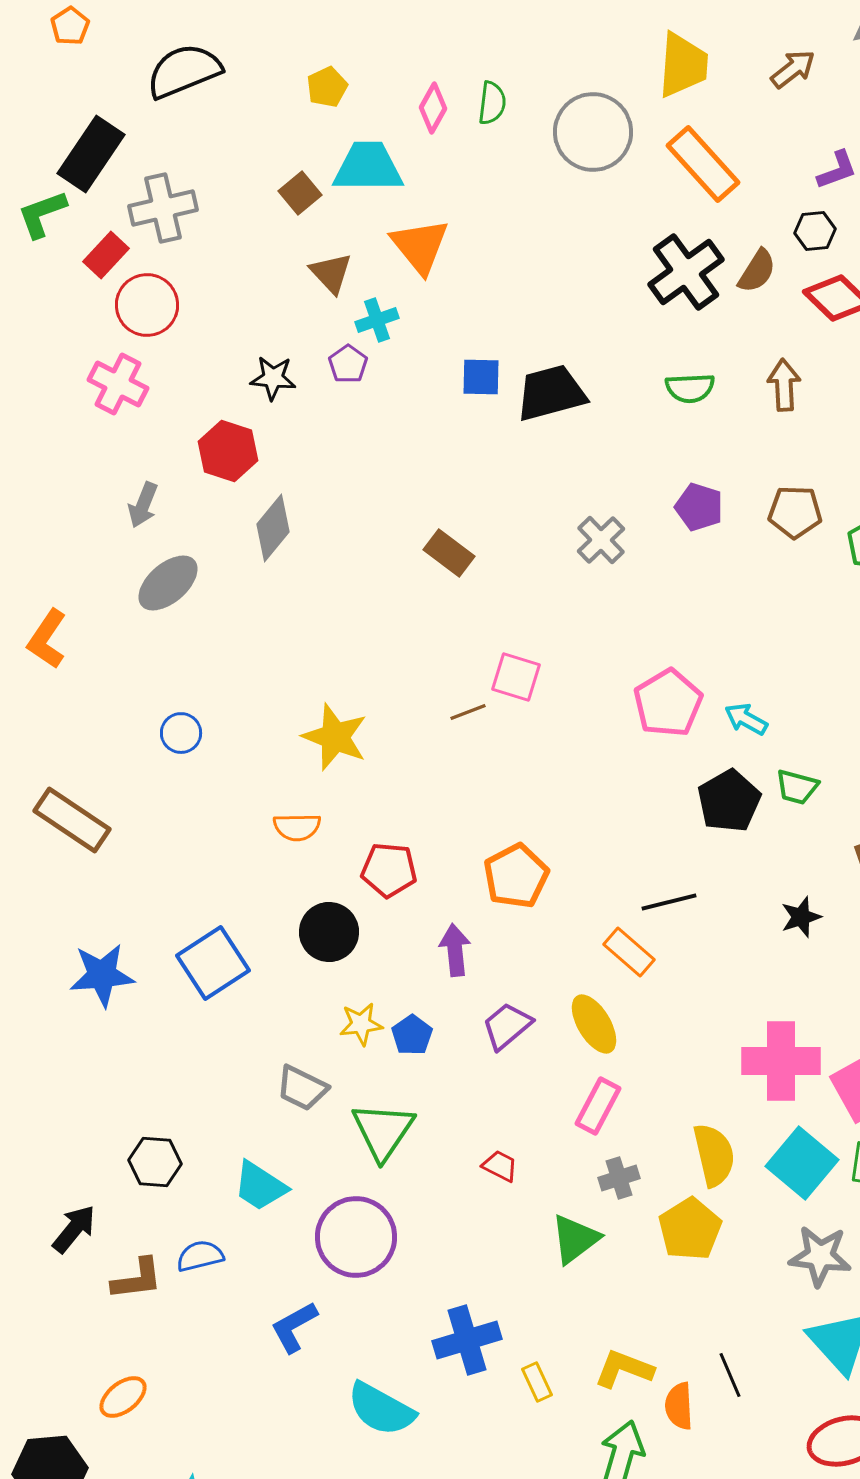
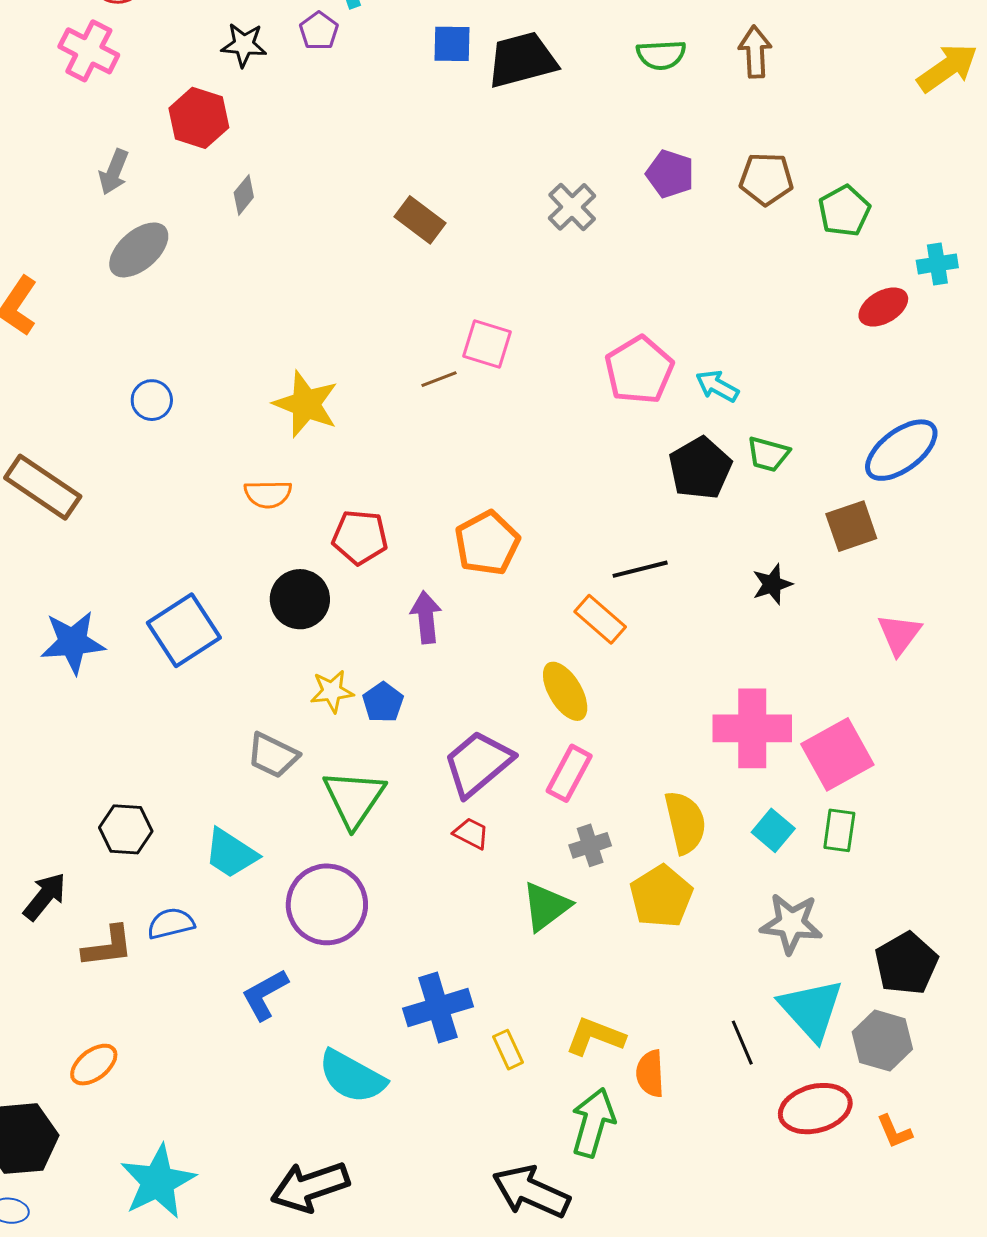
gray diamond: (273, 528) -> (244, 195), size x0.6
purple trapezoid: (507, 1026) -> (478, 763), moved, size x1.4
cyan square: (802, 1163) -> (773, 830), size x0.6
black line: (730, 1375) -> (742, 1043), moved

